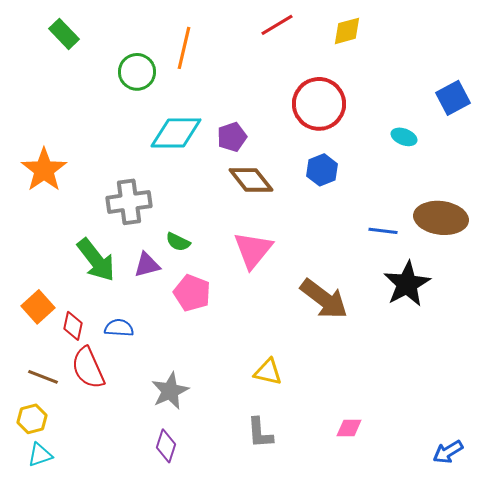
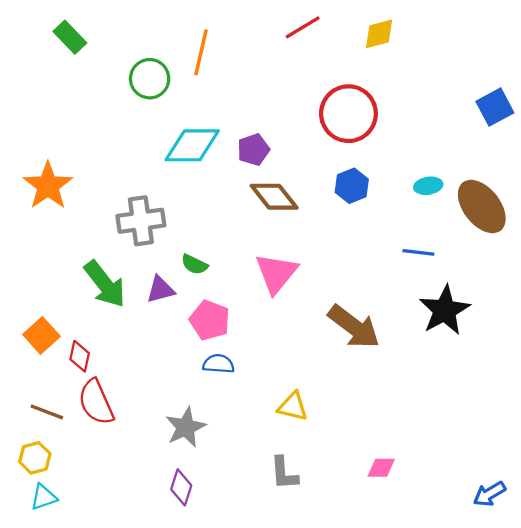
cyan ellipse: (404, 137) -> (428, 186), moved, turned -30
brown ellipse: (441, 218) -> (482, 207), moved, turned 45
blue semicircle: (119, 328) -> (218, 364), moved

